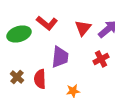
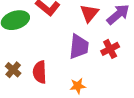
purple trapezoid: (60, 57) -> (79, 47), moved

